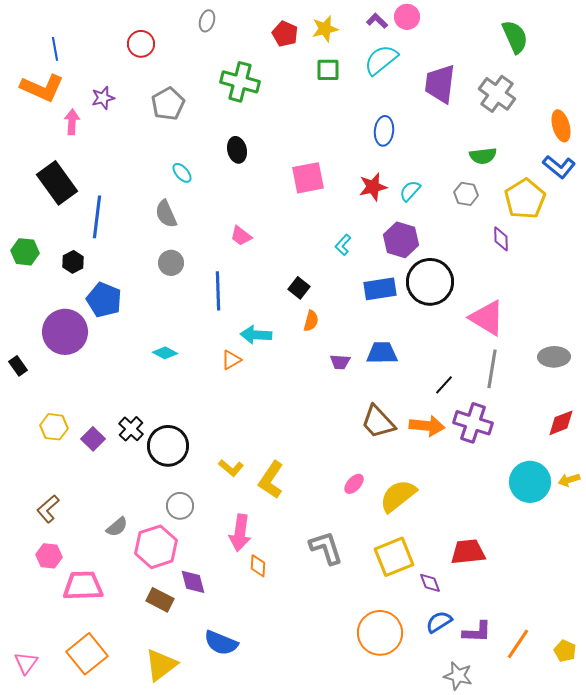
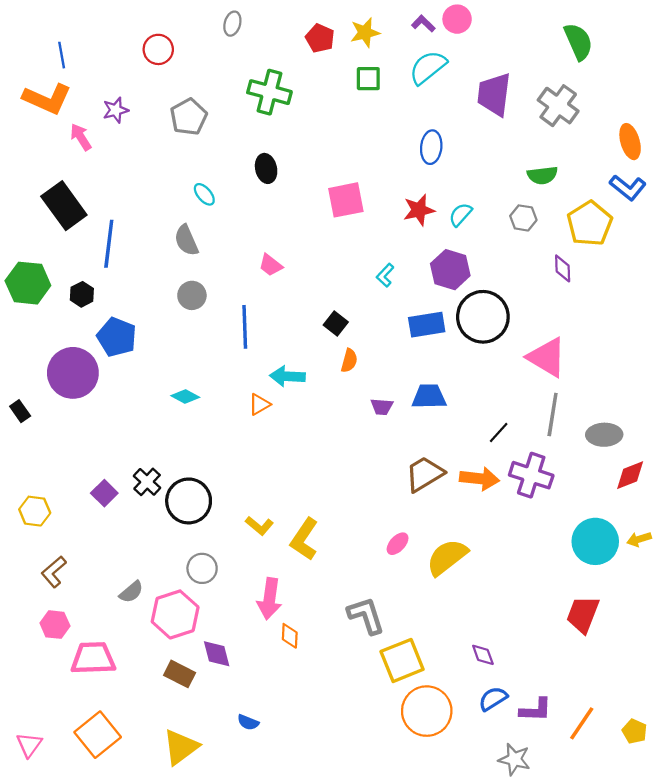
pink arrow: (72, 122) -> (81, 137), turned -35
green hexagon: (25, 252) -> (28, 283), size x1.4
gray ellipse: (554, 357) -> (604, 435), moved
brown trapezoid: (378, 422) -> (424, 474), turned 102
yellow hexagon: (54, 427) -> (35, 511), moved
red trapezoid: (468, 552) -> (583, 614), moved, turned -63
yellow square: (394, 557) -> (402, 660), moved
blue semicircle: (221, 643) -> (248, 722), size x0.6

